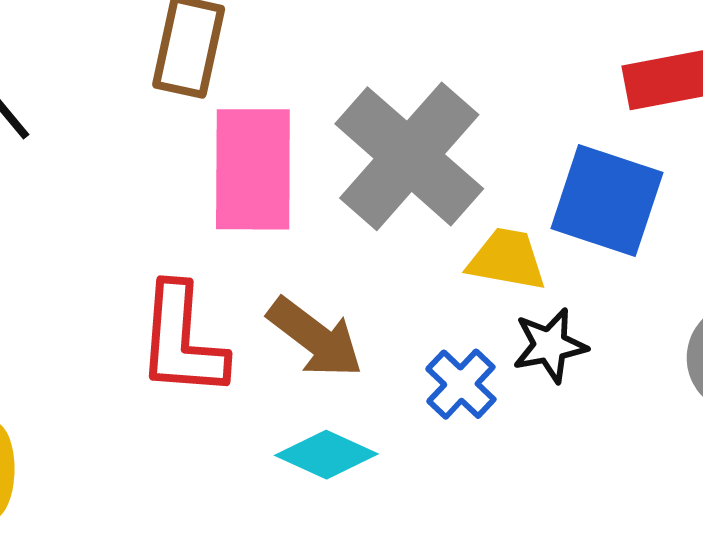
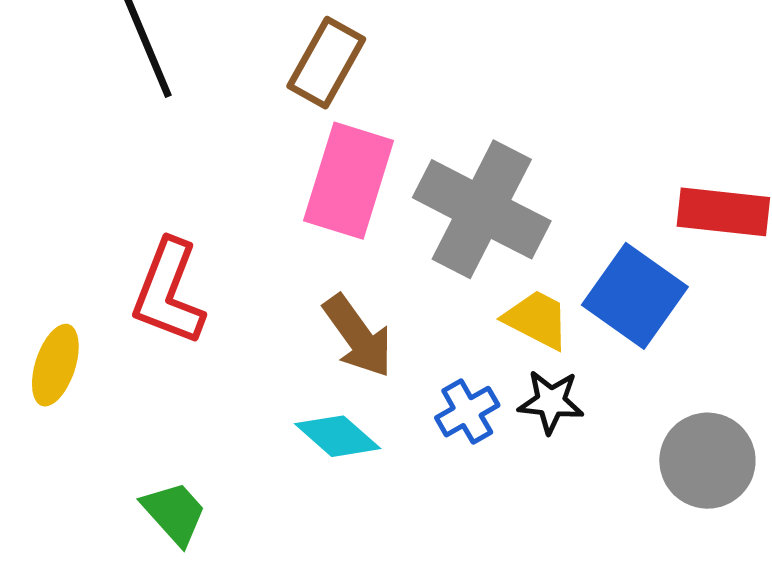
gray cross: (409, 156) -> (482, 209), turned -31
red L-shape: (182, 341) -> (168, 292), moved

